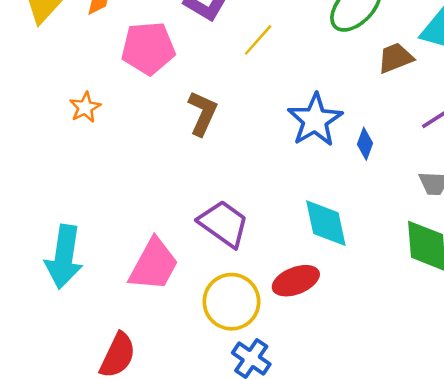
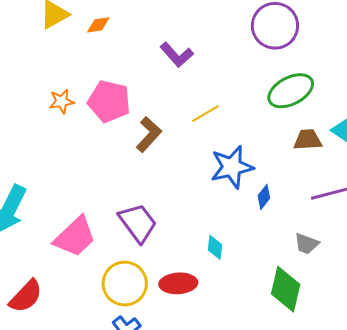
yellow line: (258, 40) -> (205, 114), moved
pink pentagon: (148, 48) -> (109, 101), moved
cyan diamond: (326, 223) -> (215, 247), size x0.6

